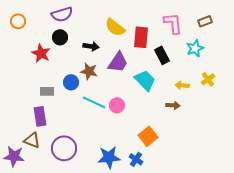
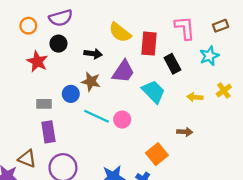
orange circle: (18, 21) -> (28, 26), moved
brown arrow: (173, 105) -> (185, 132), moved
purple rectangle: (40, 116) -> (48, 132), moved

